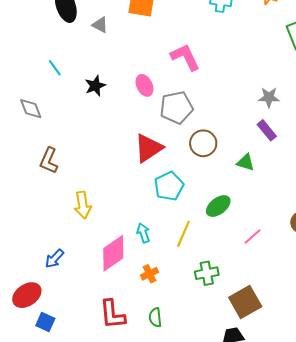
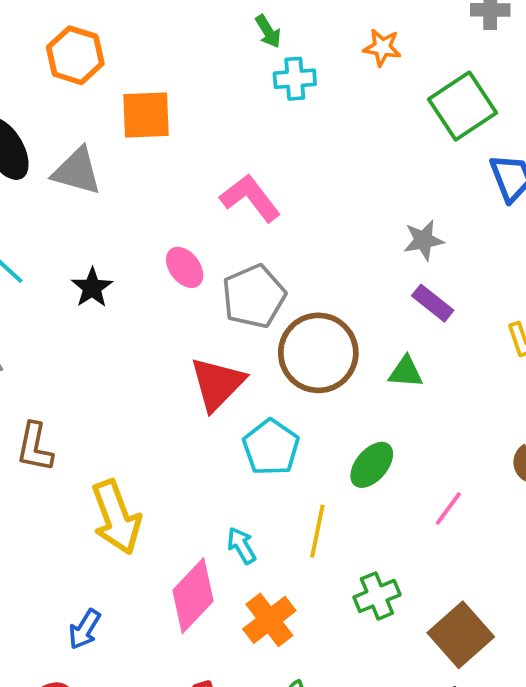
gray triangle: (100, 25) -> (77, 171), size x1.6
brown circle: (203, 143) -> (318, 353), size x1.5
yellow arrow: (83, 205) -> (116, 517), size x1.4
orange cross: (149, 274) -> (269, 620), size x1.5

